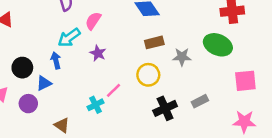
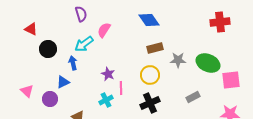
green ellipse: (218, 45) -> (208, 63), moved
purple star: (98, 53) -> (108, 74), moved
black circle: (22, 68) -> (48, 49), moved
pink line: (113, 90) -> (121, 88), turned -48
black cross: (165, 108) -> (150, 103), moved

